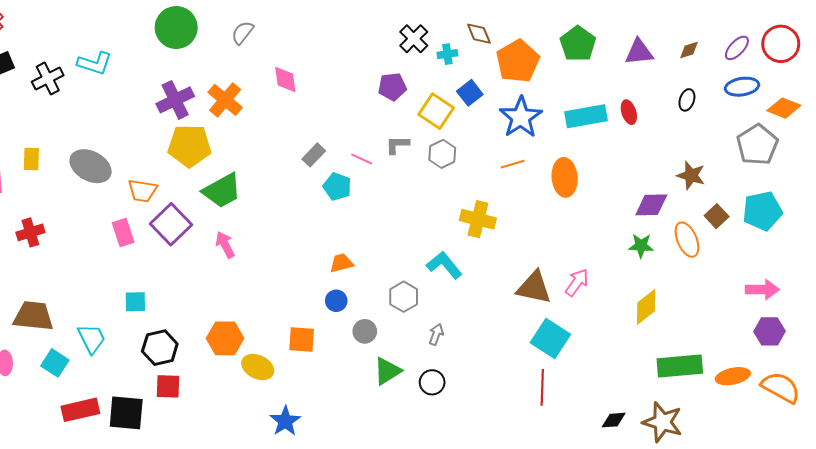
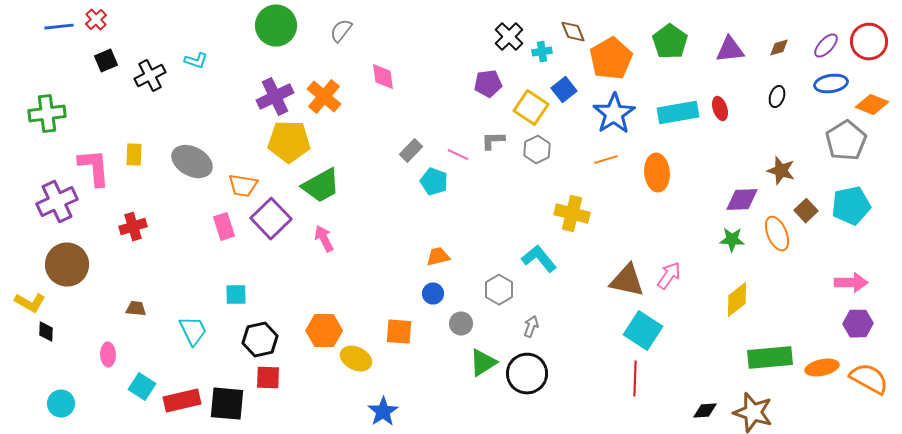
cyan L-shape: (95, 63) -> (196, 61), size x0.7
brown trapezoid: (33, 316) -> (136, 309), size x0.5
cyan square: (55, 363) -> (142, 387), moved
black circle: (432, 382) -> (527, 374), size x1.6

